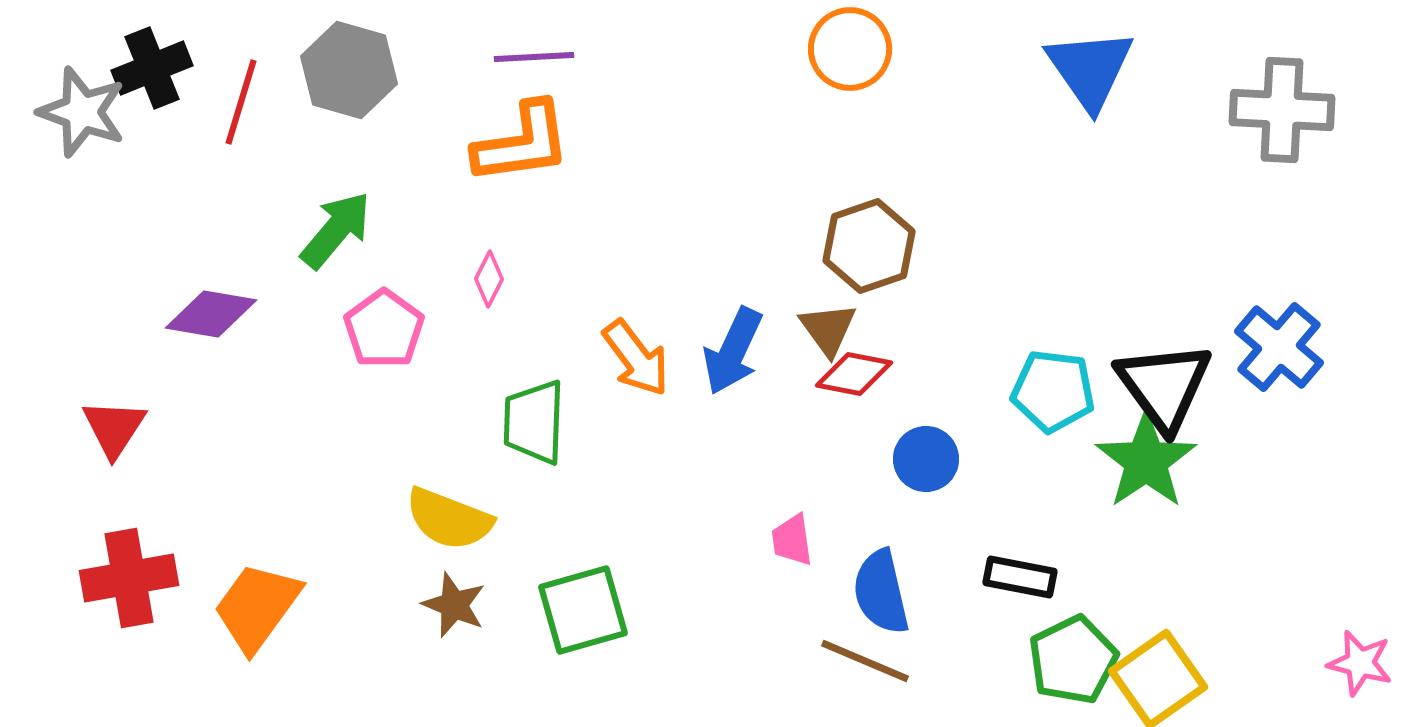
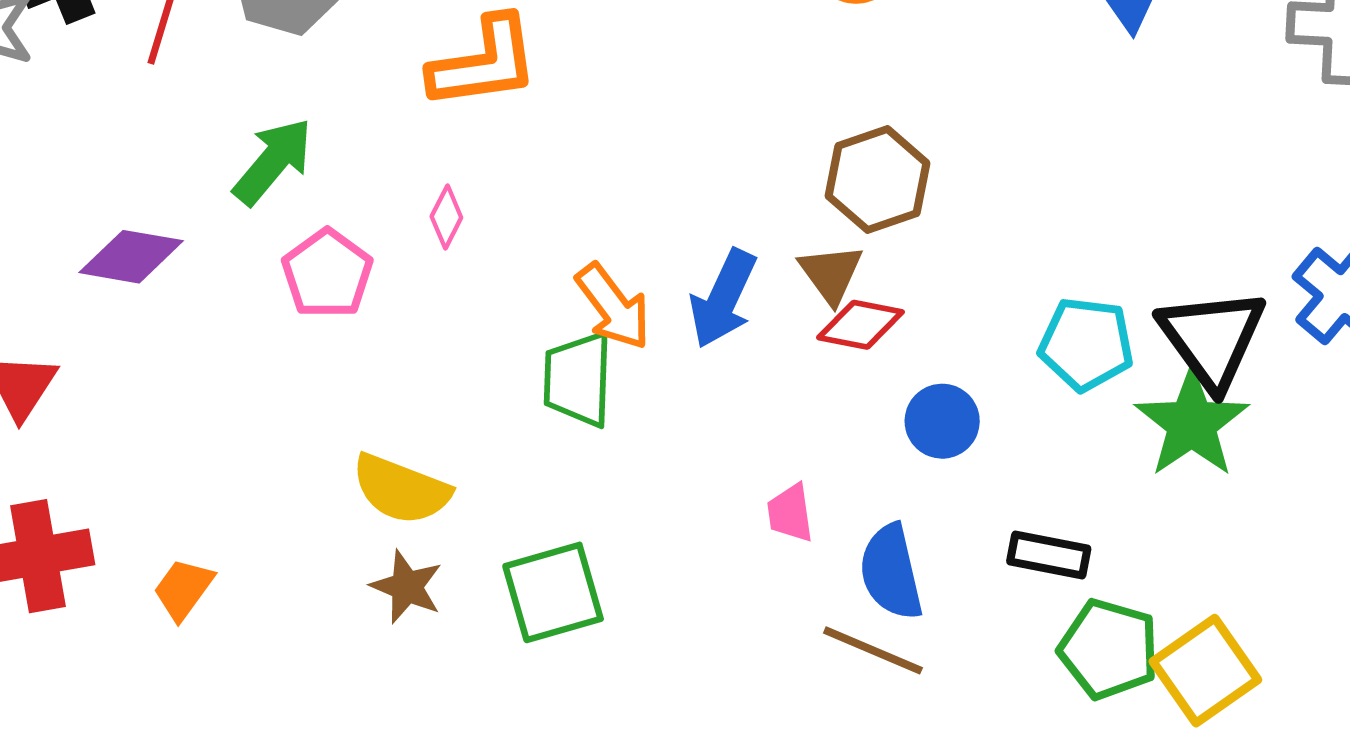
green trapezoid: (534, 422) -> (578, 379), moved
orange trapezoid: (257, 607) -> (183, 589), size x0.6
green pentagon: (1073, 660) -> (1109, 649), turned -30

